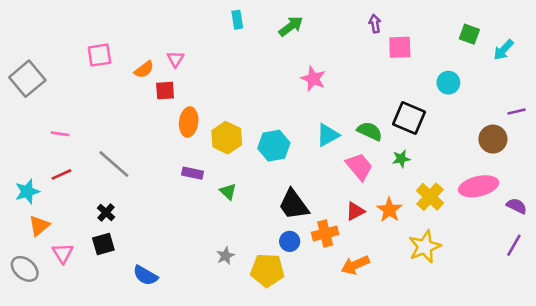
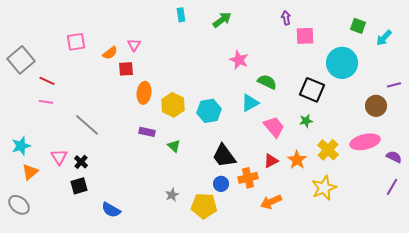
cyan circle: (448, 83) -> (342, 63), size x1.8
green semicircle: (370, 131) -> (267, 82), moved
red line: (61, 174) -> (47, 81), moved, turned 49
pink triangle: (63, 253) -> (59, 157), moved

